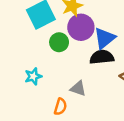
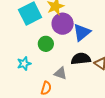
green circle: (59, 42) -> (46, 44), moved
black semicircle: (102, 57) -> (81, 59), moved

